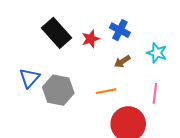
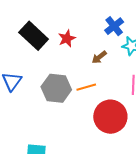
blue cross: (120, 30) -> (114, 26), moved, turned 30
gray hexagon: (58, 90) -> (56, 88), moved

